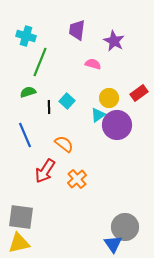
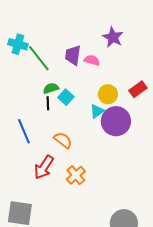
purple trapezoid: (77, 30) -> (73, 55), moved
cyan cross: (26, 36) -> (18, 44), moved
green line: (40, 62) -> (39, 58), turned -60
green semicircle: (28, 92) -> (51, 88), moved

